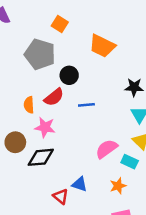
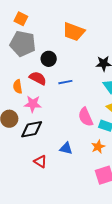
orange square: (60, 24) -> (21, 19), moved
red semicircle: (54, 97) -> (38, 78), turned -108
pink semicircle: (107, 149) -> (86, 117), turned -72
red triangle: (61, 197) -> (40, 161), moved

